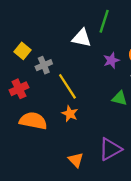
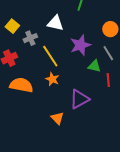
white triangle: (82, 38) -> (55, 23), moved
purple star: (111, 60) -> (80, 45), moved, size x1.5
purple triangle: (110, 149) -> (79, 99), moved

